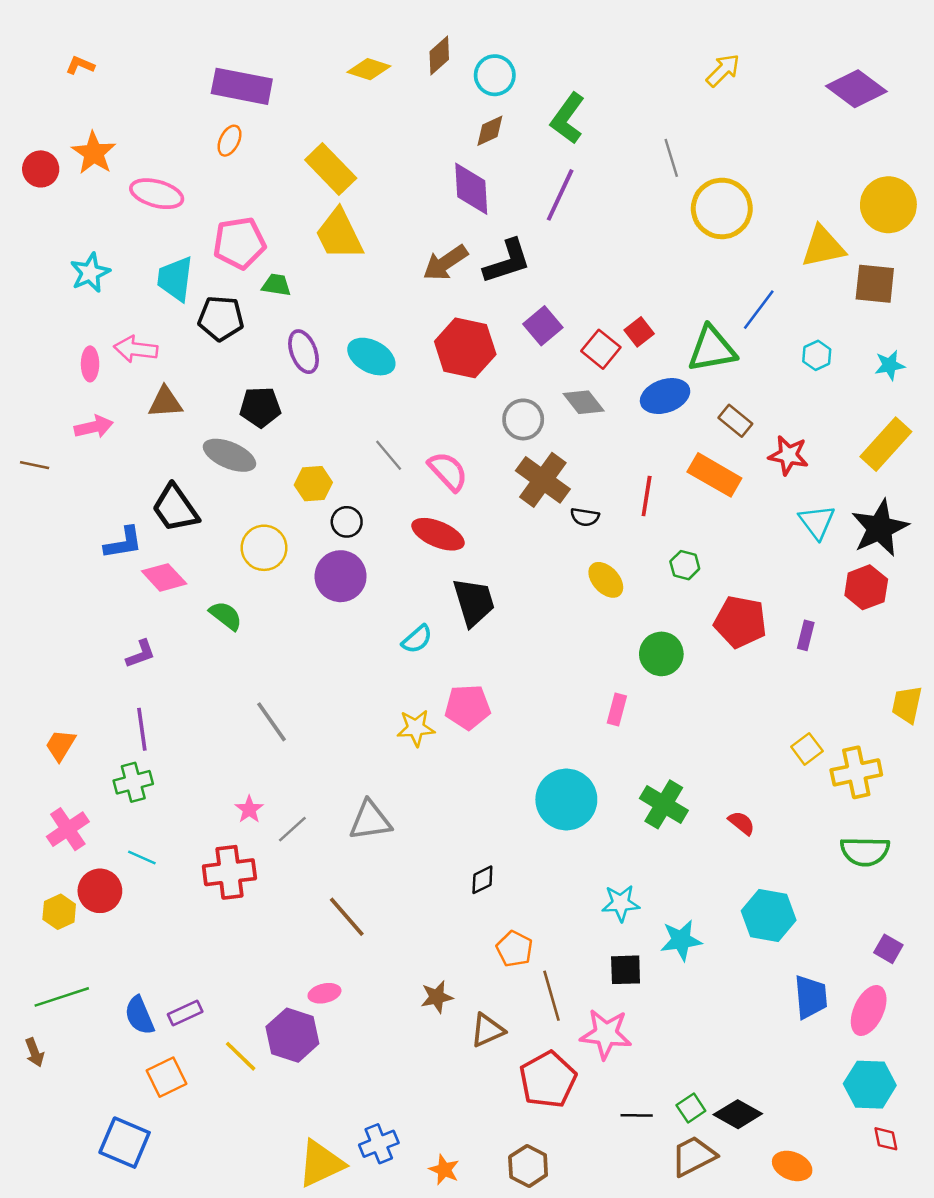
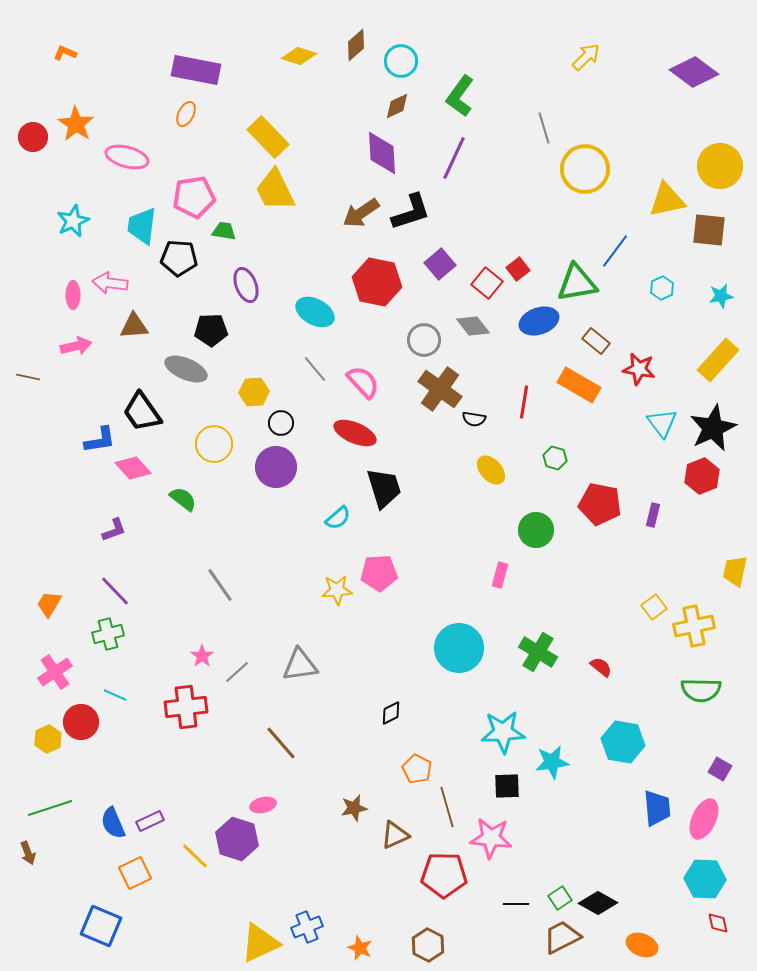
cyan ellipse: (371, 357) -> (315, 312), moved
purple line: (142, 729) -> (115, 591), turned -36
cyan star: (621, 903) -> (503, 732), size x1.4
red pentagon: (548, 1080) -> (444, 875), turned 30

